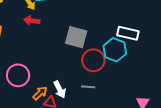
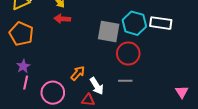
cyan hexagon: (115, 50) -> (134, 23), moved
pink circle: (18, 75) -> (53, 93), moved
orange arrow: (40, 93) -> (78, 73), moved

